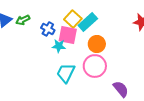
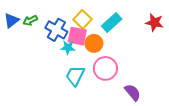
cyan rectangle: (88, 22) -> (112, 23), moved
blue cross: (48, 29) -> (56, 30), size x1.5
orange circle: (97, 44) -> (94, 43), moved

